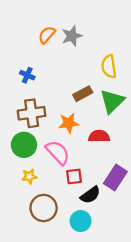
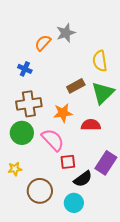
orange semicircle: (47, 35) -> (43, 43), moved
yellow star: (29, 176) -> (15, 169), moved

